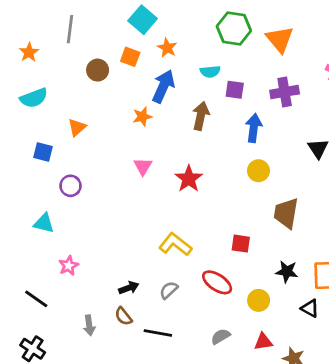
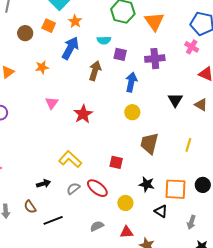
orange star: (142, 117) -> (42, 67), moved
black arrow: (129, 288) -> (44, 184), moved
gray semicircle: (169, 290) -> (73, 189), moved
black line: (158, 333) -> (53, 220), turned -36

